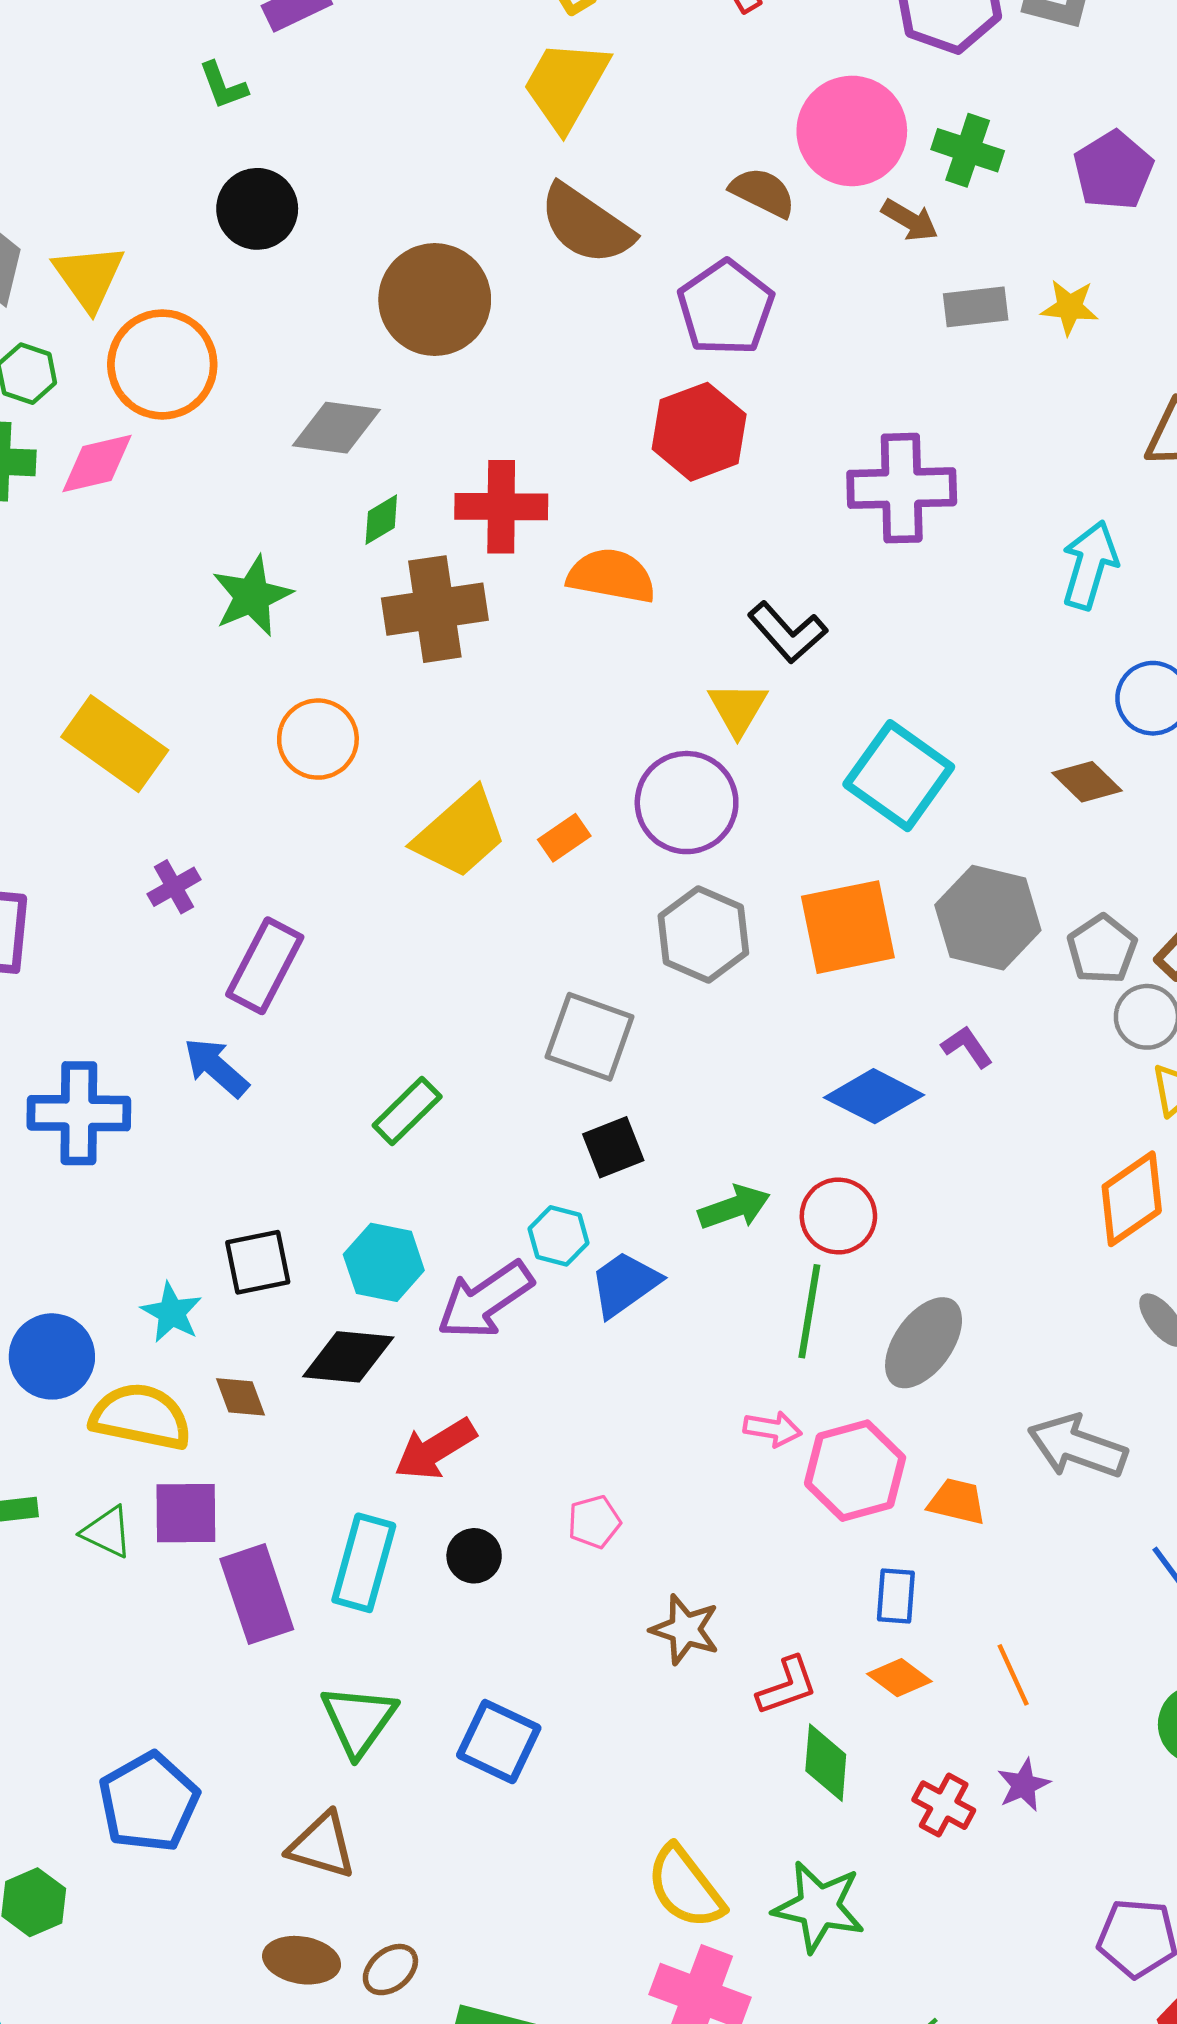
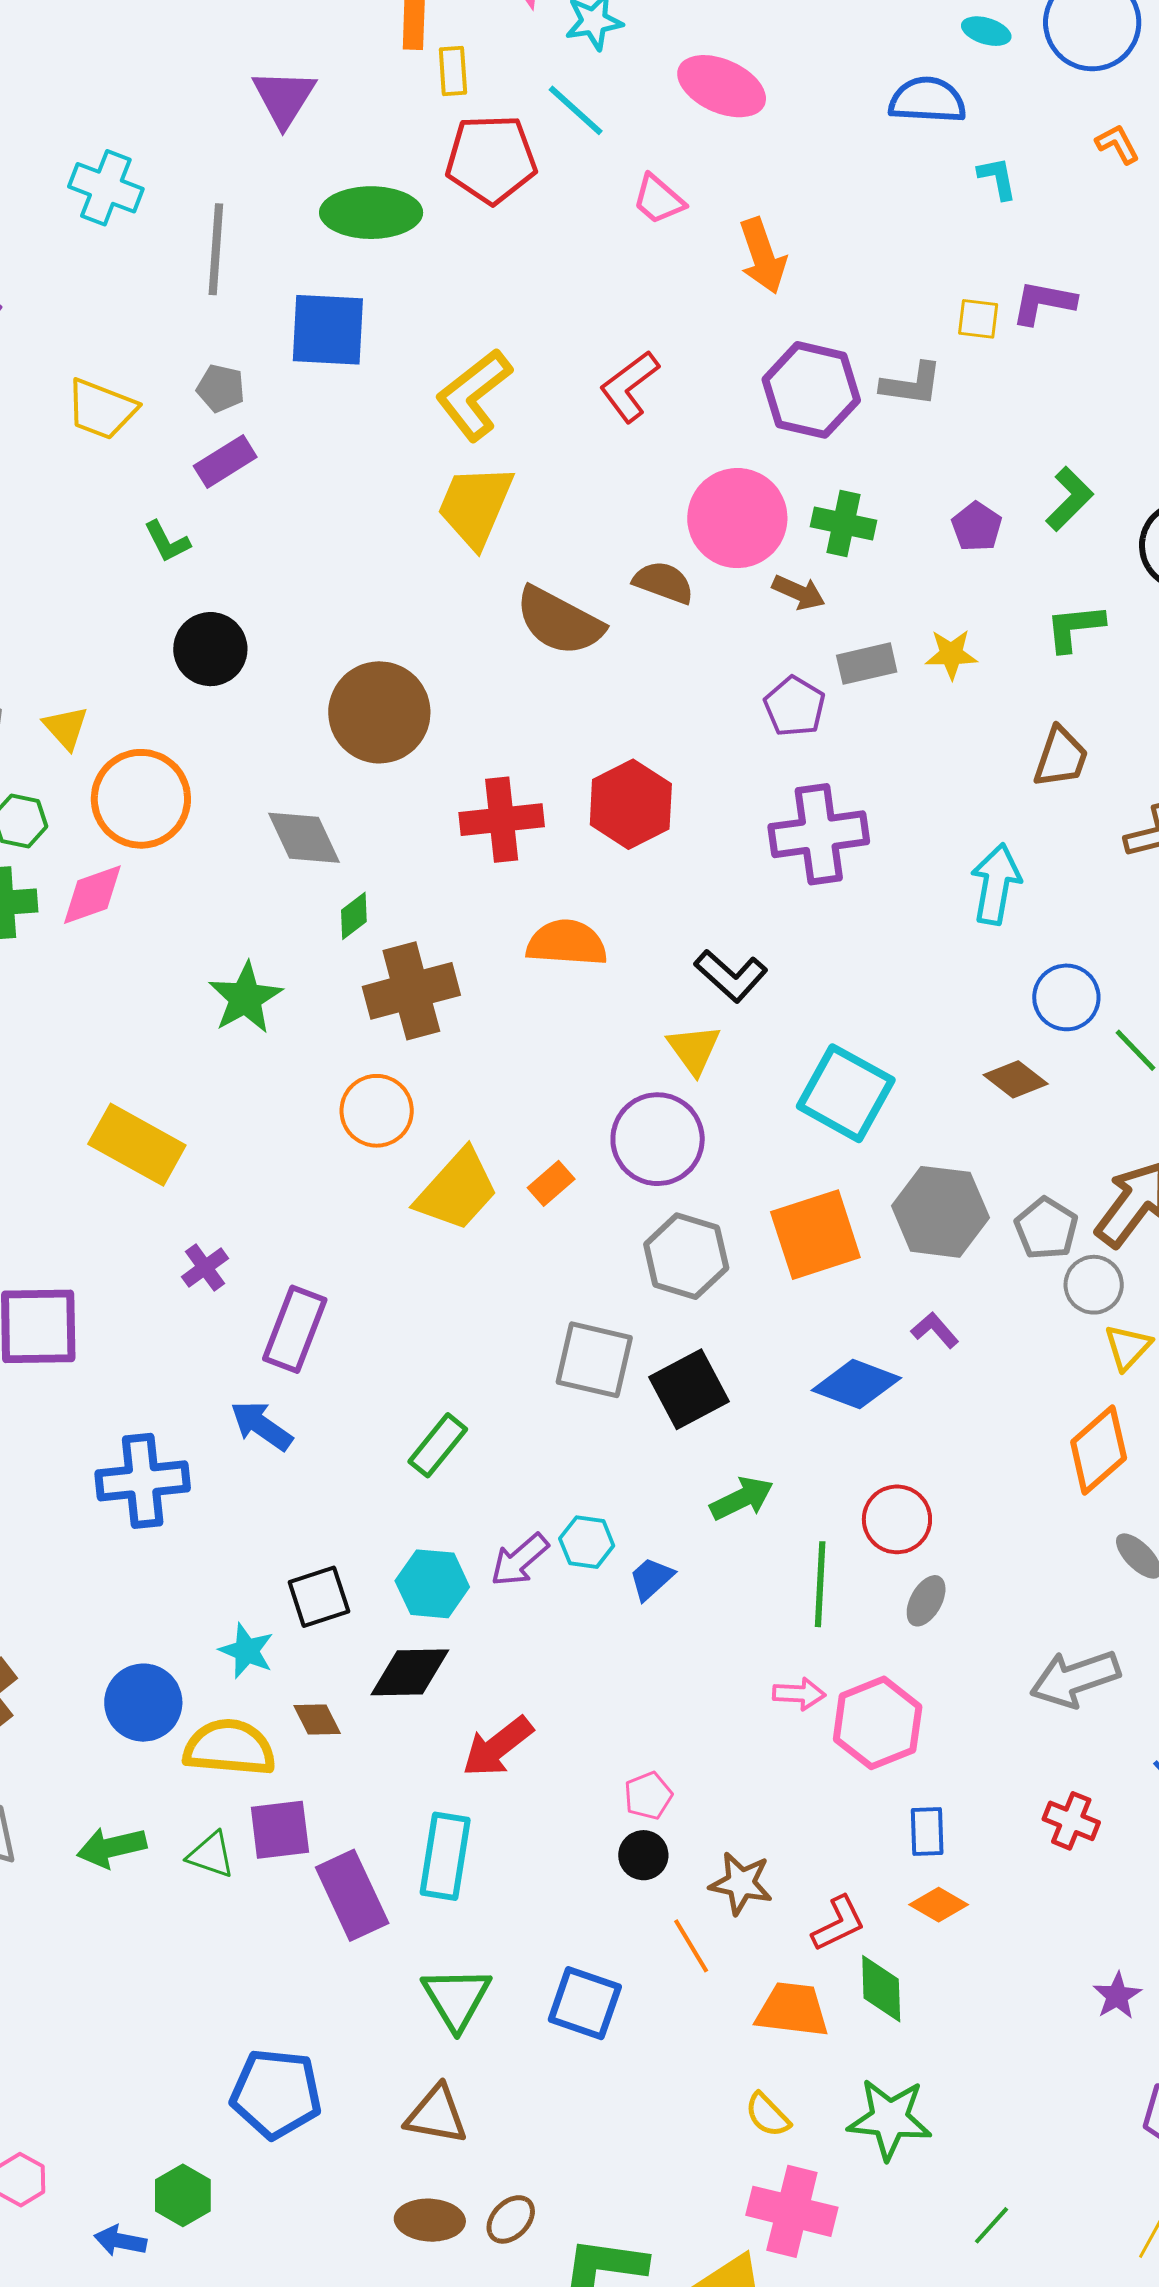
purple pentagon: (1113, 170) -> (977, 527), size x0.7
brown semicircle: (586, 224) -> (559, 621), moved
yellow triangle: (89, 277) -> (66, 728), size x0.7
purple pentagon: (726, 308) -> (795, 706), moved, size x0.7
gray diamond: (336, 428) -> (304, 838), turned 64
red cross: (501, 507) -> (502, 820), moved
orange circle: (318, 739) -> (377, 1111), moved
black square: (613, 1147) -> (689, 1389), moved, size x1.4
red circle: (838, 1216) -> (897, 1519), moved
blue trapezoid: (625, 1284) -> (651, 1579), size x0.7
purple arrow: (485, 1300) -> (520, 1560), moved, size x0.7
gray ellipse: (924, 1343) -> (926, 1601), size x0.6
gray arrow: (1077, 1447) -> (1075, 1678), turned -32
orange trapezoid: (957, 1502) -> (792, 2010), moved, size x1.4
black circle: (474, 1556) -> (643, 1855), moved
orange line: (1013, 1675) -> (691, 1946), moved
purple star: (1024, 1785) -> (1117, 1996), moved
blue pentagon: (149, 1802) -> (276, 2094), turned -30
red cross: (944, 1805) -> (1071, 1821), moved
yellow semicircle: (685, 1887) -> (768, 2115), size x0.6

